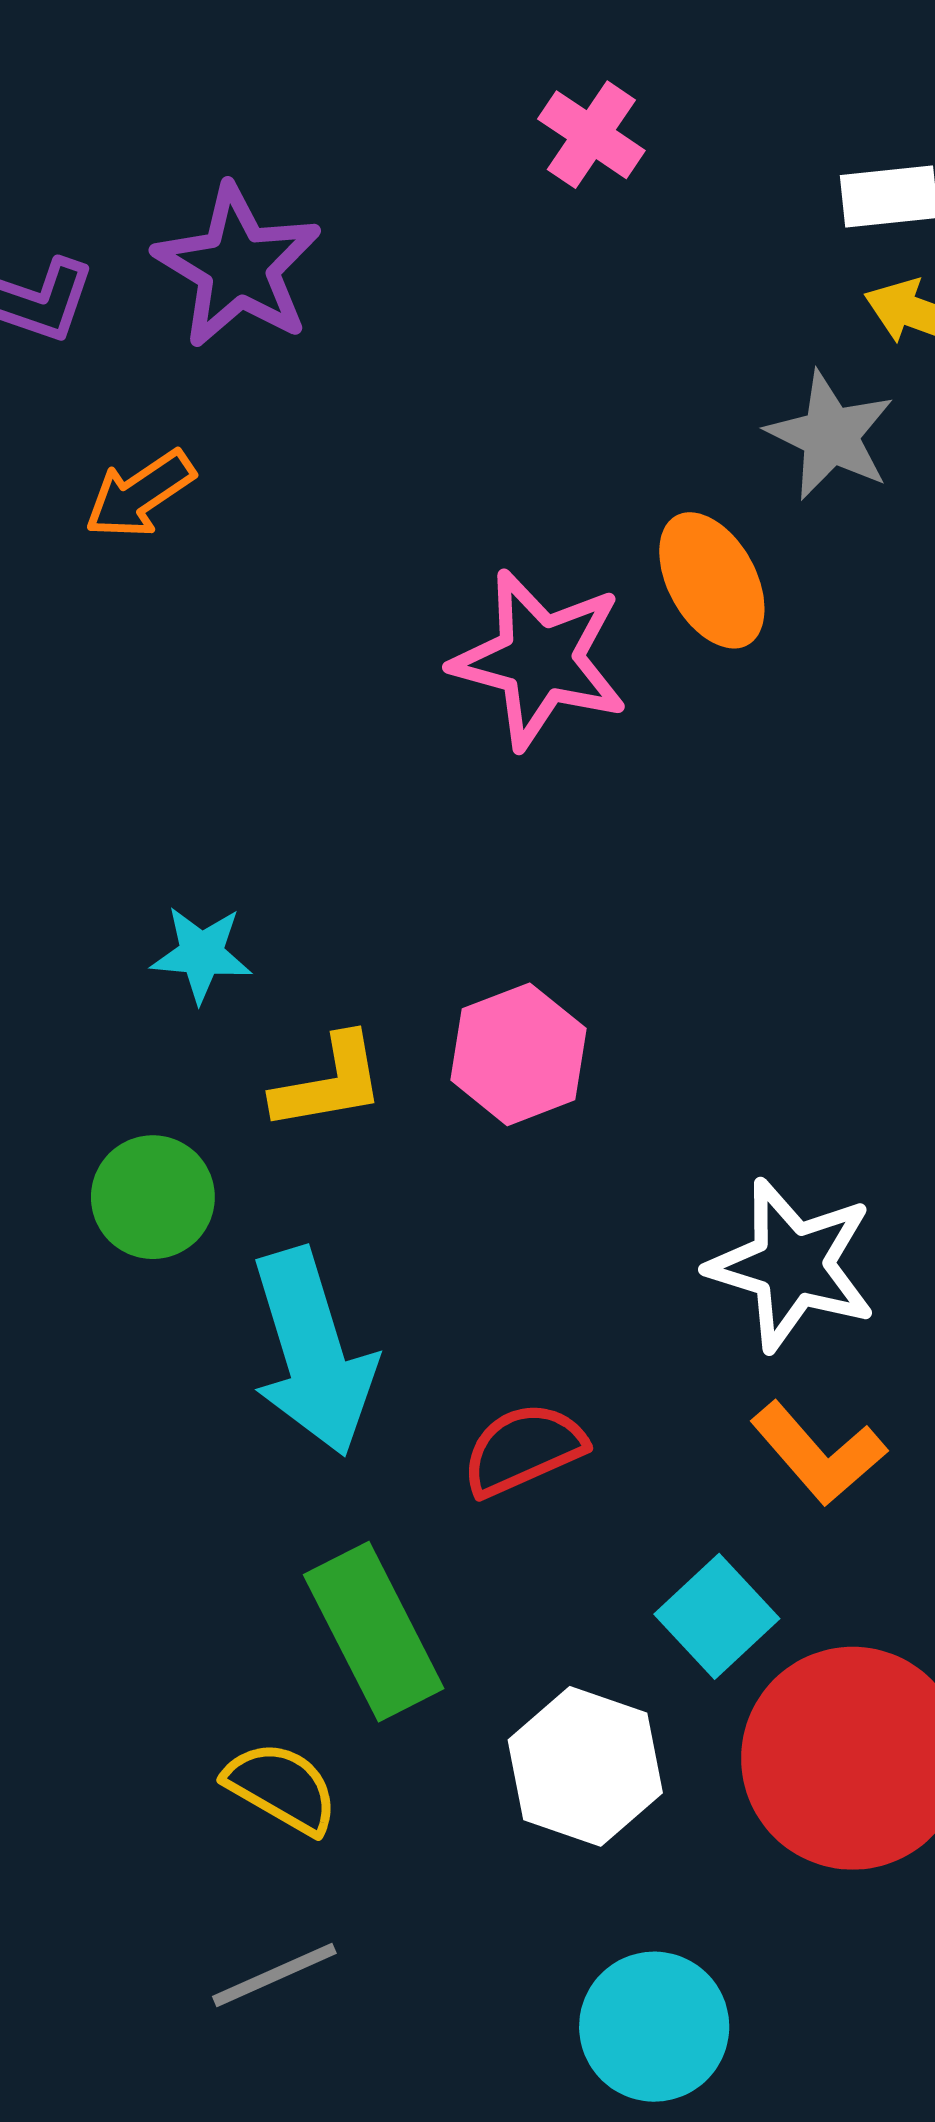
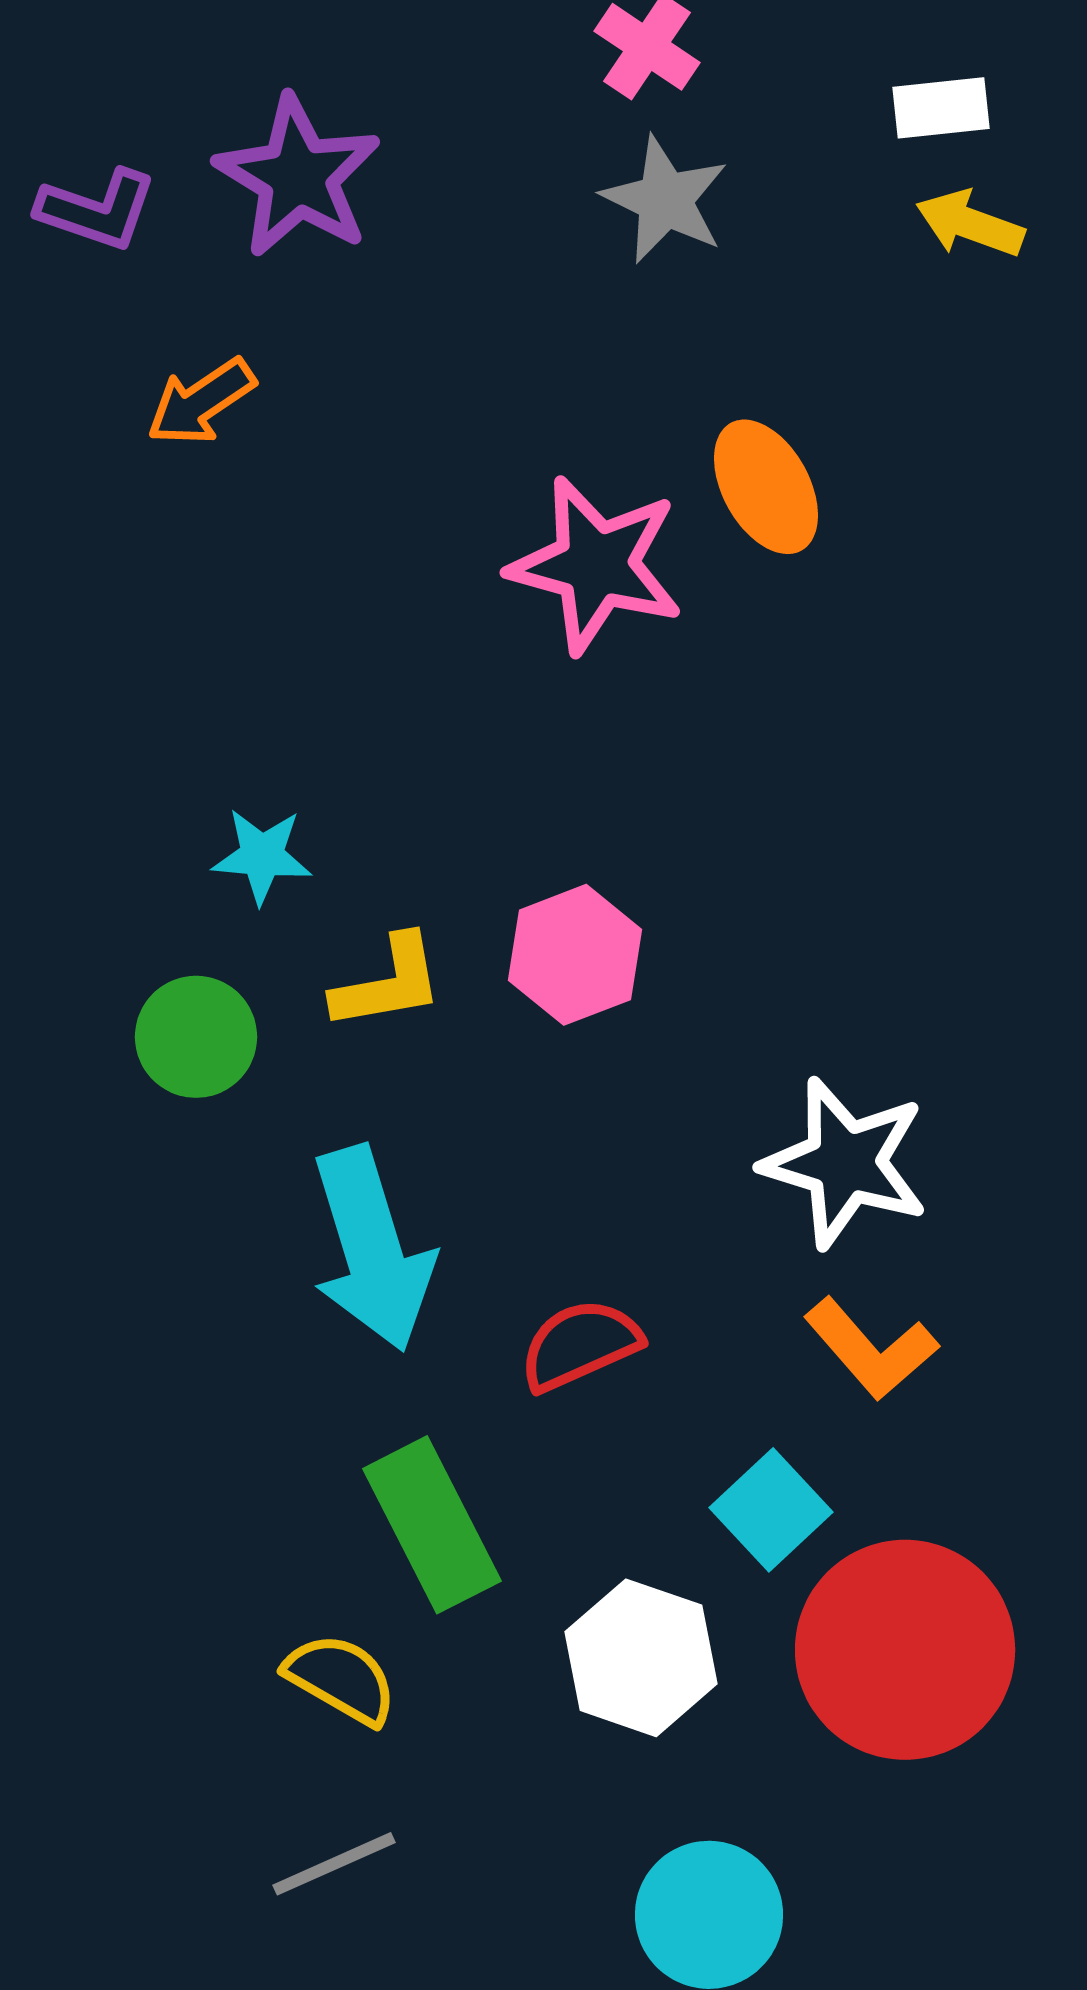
gray star: (830, 436) -> (665, 200), moved
green circle: (153, 1197) -> (196, 1037), moved

